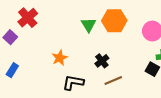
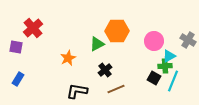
green triangle: (88, 25) -> (97, 44), moved, turned 35
purple square: (10, 37) -> (16, 47), turned -32
orange star: (60, 58) -> (68, 58), moved

